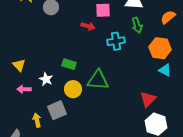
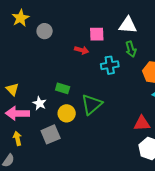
green triangle: (98, 80) -> (92, 104), turned -45
pink arrow: (24, 89) -> (17, 113), size x1.6
red triangle: (148, 99) -> (142, 123), turned 42
yellow arrow: (37, 120) -> (17, 138), moved

